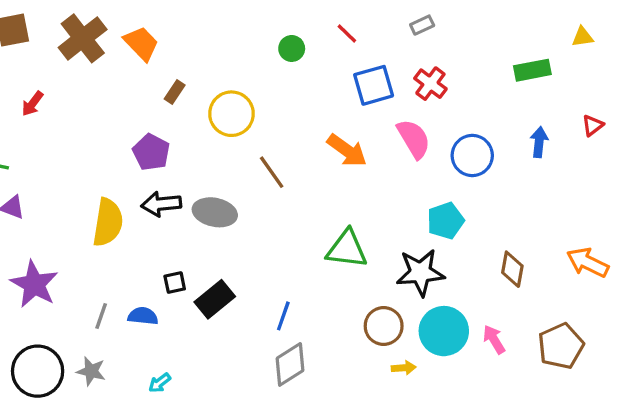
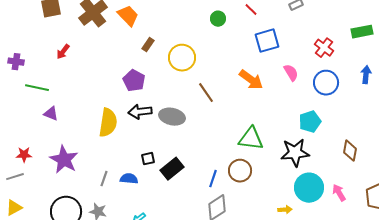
red cross: (430, 84) -> (324, 48), moved
pink semicircle: (414, 139) -> (291, 73), size x0.7
brown circle: (384, 326) -> (240, 171), moved

